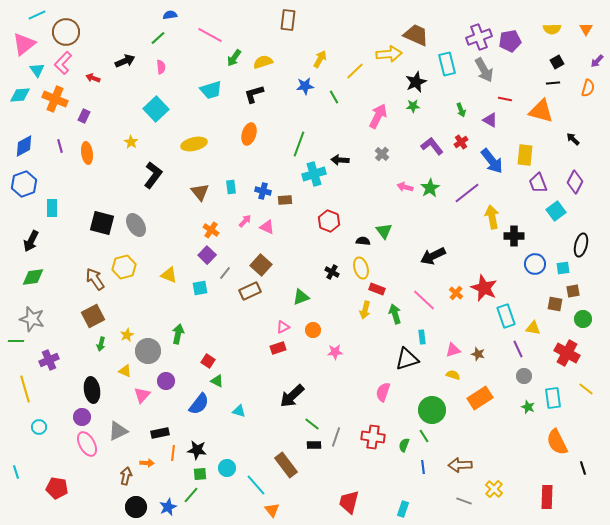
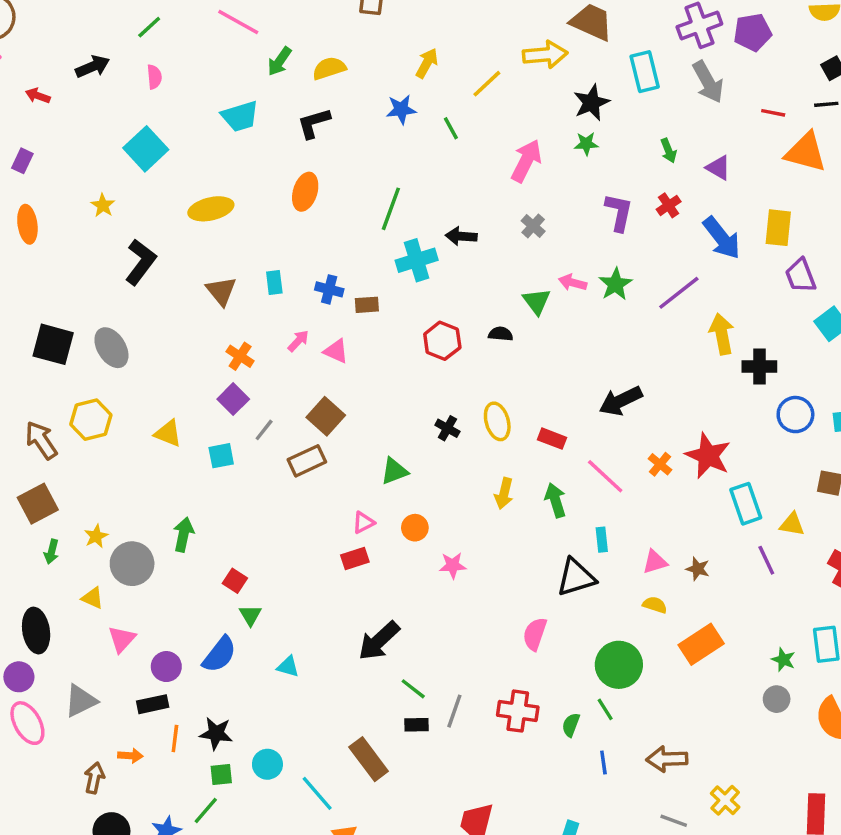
red line: (505, 99) -> (773, 113), moved
purple L-shape: (432, 146) -> (619, 212), turned 50
green triangle: (384, 231) -> (537, 301), moved
black semicircle: (363, 241) -> (501, 334), moved
red rectangle: (377, 289) -> (552, 439), moved
gray circle: (524, 376) -> (777, 699), moved
purple circle: (166, 381) -> (166, 667), moved
green triangle: (217, 381) -> (250, 615), turned 32

